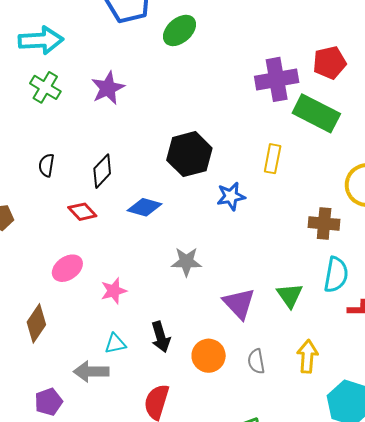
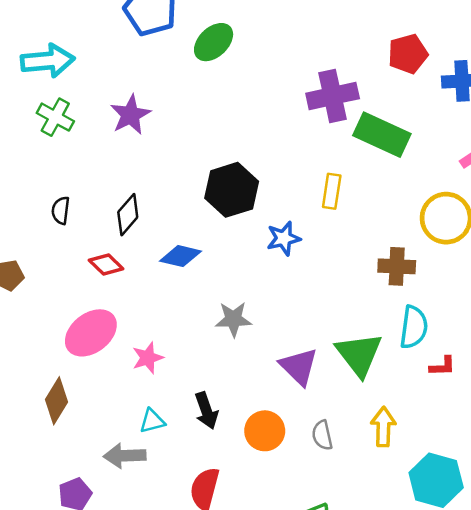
red pentagon: (329, 63) -> (408, 54), moved
pink ellipse: (67, 268) -> (91, 333), size x1.4
green triangle: (290, 295) -> (359, 354), size x1.5

